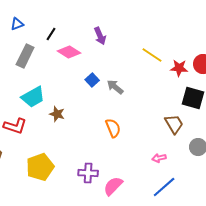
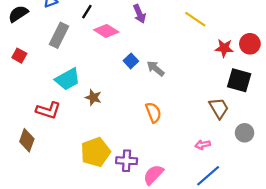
yellow line: (152, 55) -> (195, 19), moved
yellow pentagon: (40, 167) -> (95, 152), moved

